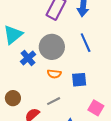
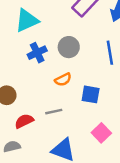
gray circle: (52, 47) -> (69, 47), size x0.7
orange semicircle: (54, 74) -> (63, 80), turned -48

